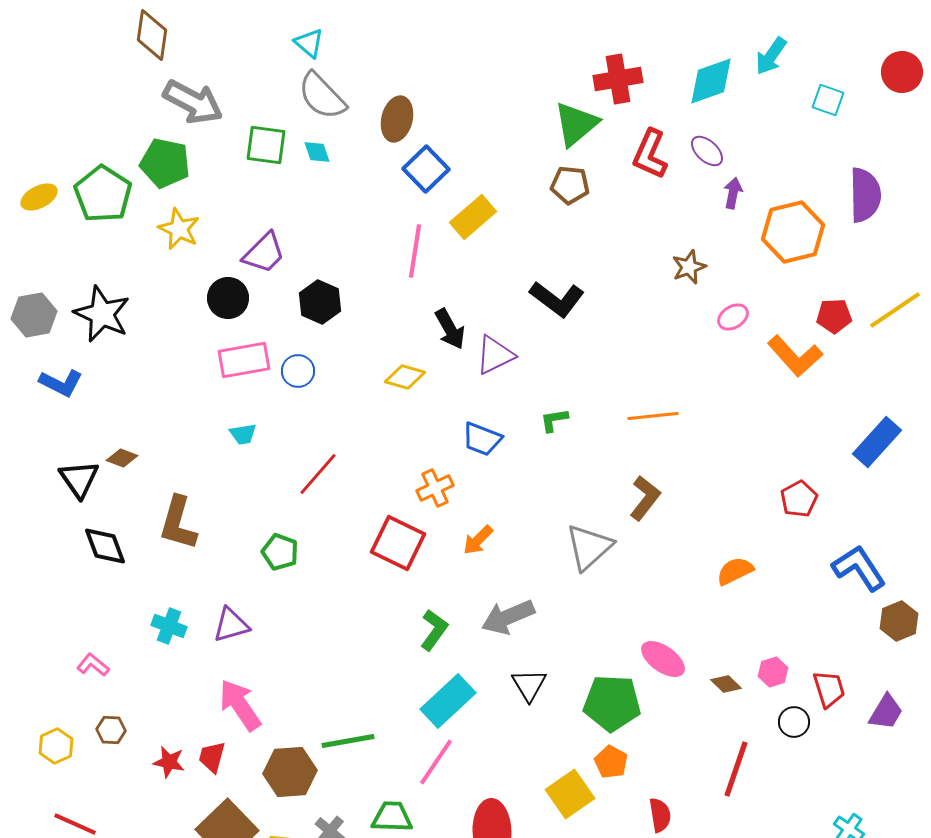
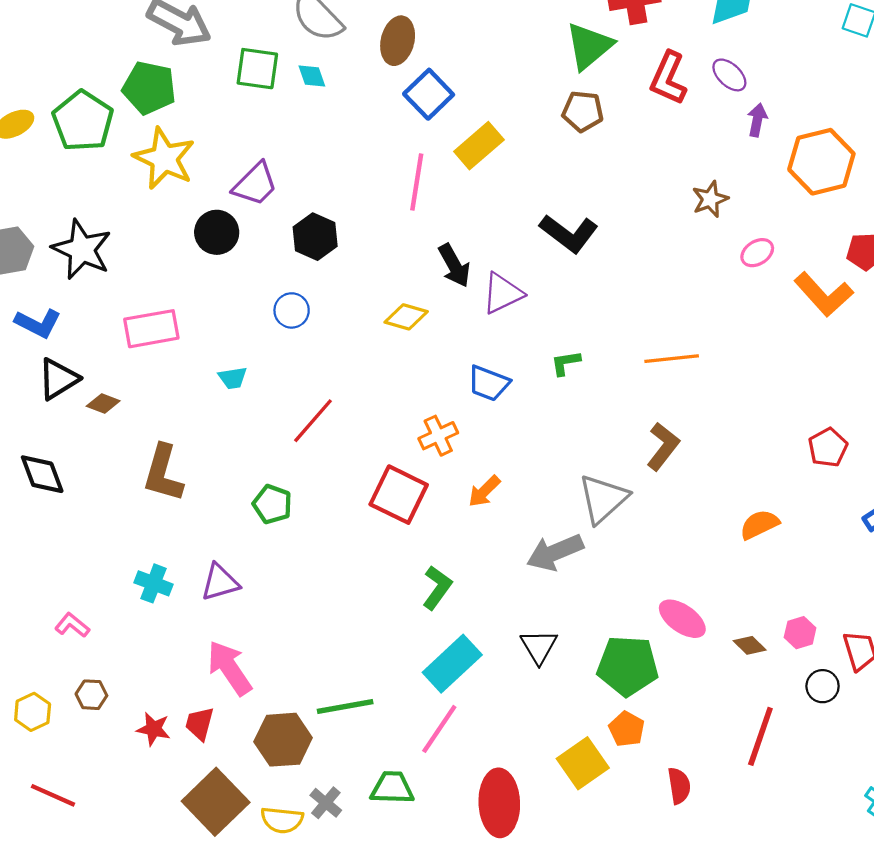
yellow star: (179, 229) -> (164, 158), size x1.4
pink rectangle: (244, 360) -> (151, 329), moved
black triangle: (79, 479) -> (58, 379), moved, turned 33
black diamond: (105, 546) -> (42, 474), moved
gray arrow: (508, 617) -> (555, 552), moved

